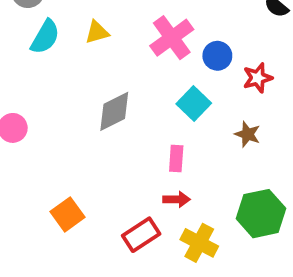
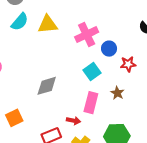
yellow triangle: (97, 32) -> (48, 24), size x1.5
gray diamond: (114, 111) -> (47, 86), moved
pink rectangle: (176, 158) -> (91, 103), moved, size x1.5

